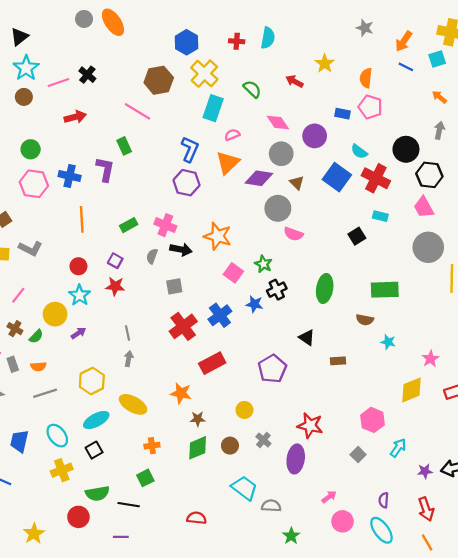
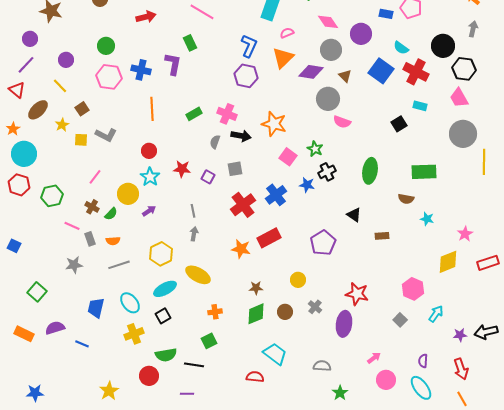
purple square: (115, 261) -> (208, 177), moved
orange star: (181, 393) -> (241, 249), moved
cyan trapezoid: (244, 488) -> (275, 354), moved

